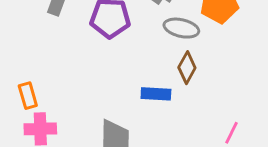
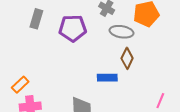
orange rectangle: (28, 96) -> (20, 85), turned 66

